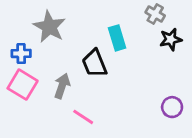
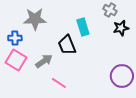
gray star: (49, 27) -> (35, 19), turned -30
gray arrow: (62, 86) -> (44, 61), turned 36
purple circle: (172, 107) -> (122, 76), size x1.5

